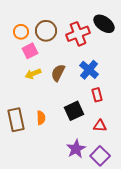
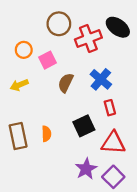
brown circle: (46, 31) -> (59, 24), moved
orange circle: (21, 32) -> (24, 50), moved
pink square: (30, 51) -> (48, 60), moved
yellow arrow: (33, 74) -> (19, 85), moved
red triangle: (100, 126) -> (113, 143), size x1.6

